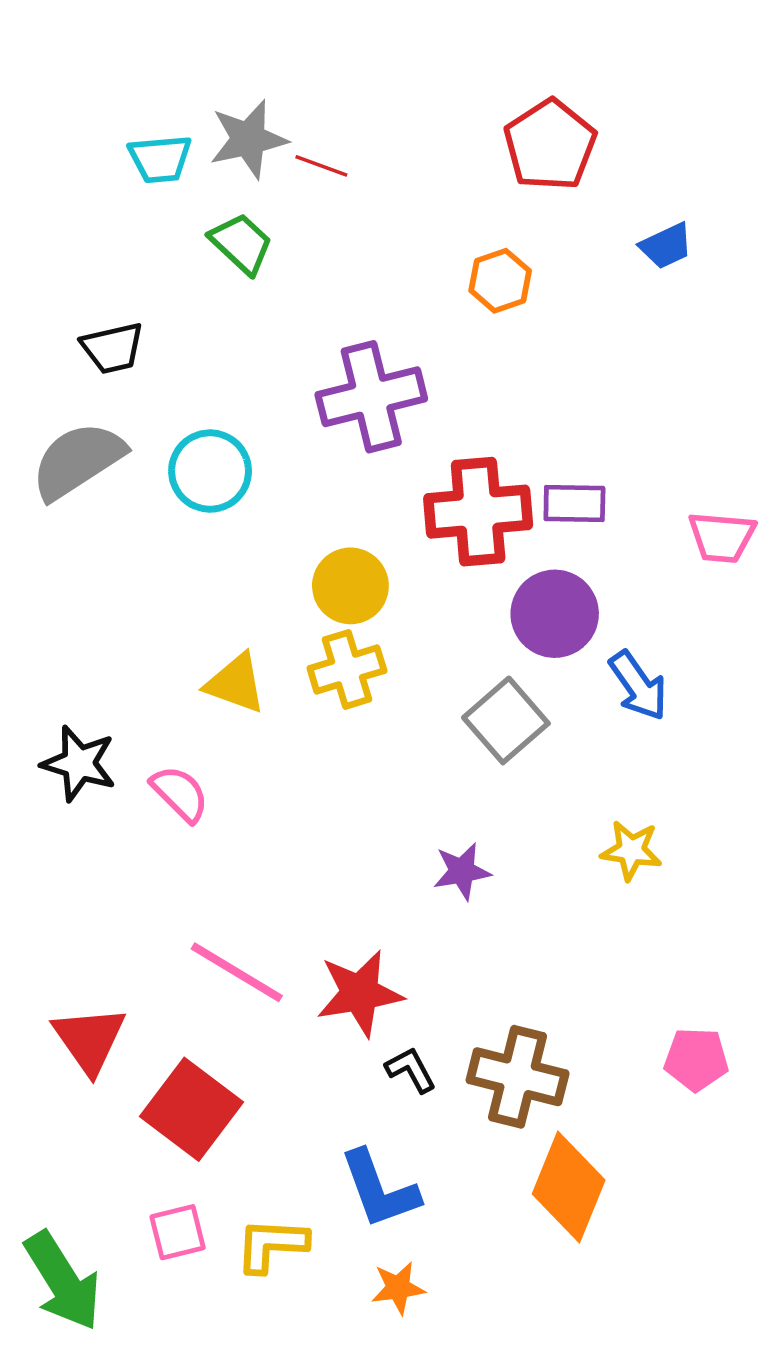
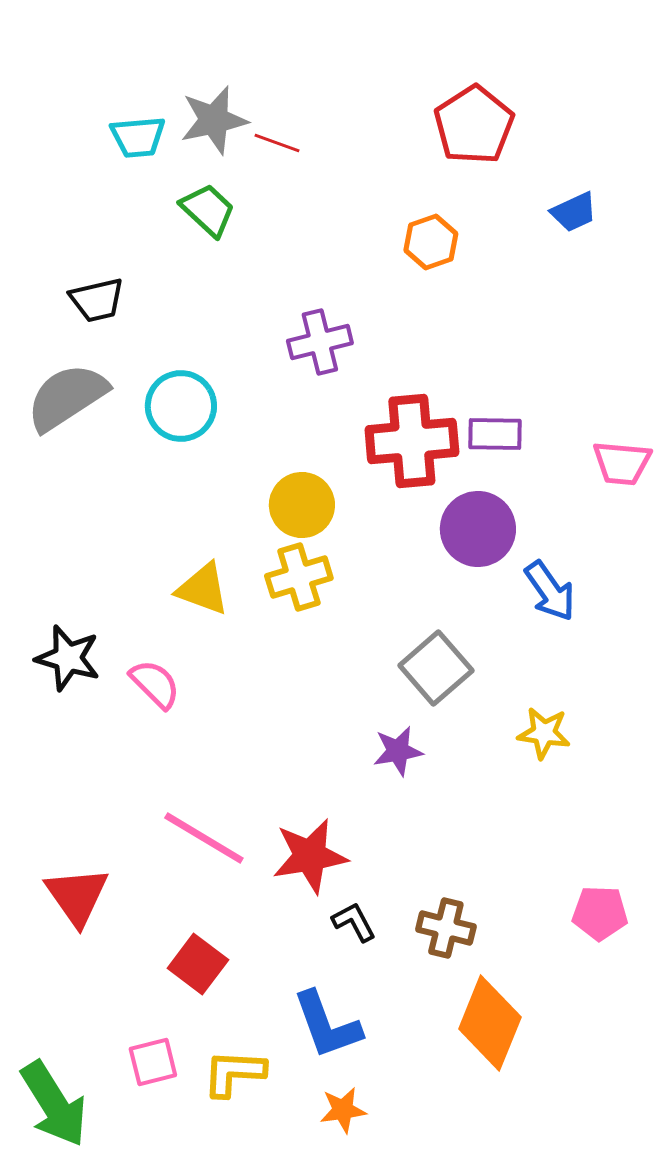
purple cross: (371, 397) -> (320, 342), size x0.7
gray square: (506, 720) -> (436, 668), moved
brown cross: (518, 1077) -> (446, 928), size x0.7
red square: (191, 1109) -> (198, 964), moved, size x0.7

